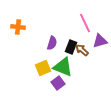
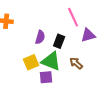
brown arrow: (82, 50) -> (76, 63), moved
purple square: (58, 83) -> (46, 77), turned 32

